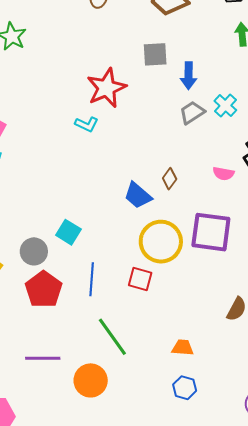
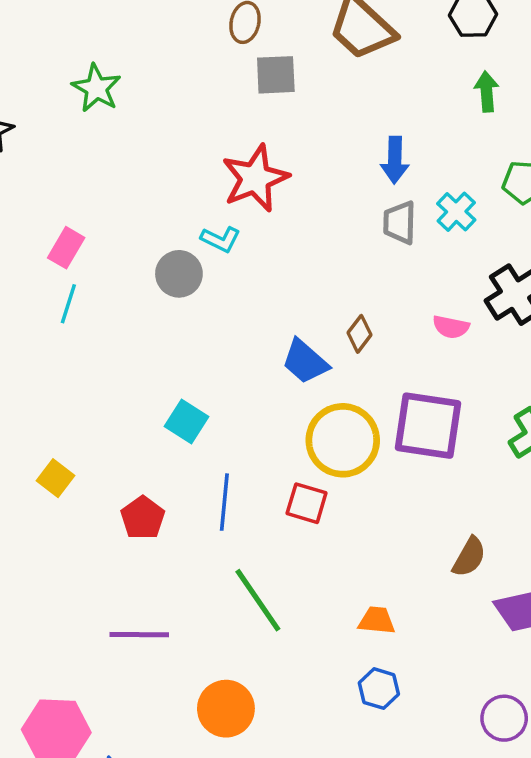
gray square: (155, 54) -> (276, 75), moved
gray trapezoid: (192, 113) -> (400, 223), turned -56
gray circle: (34, 251) -> (179, 274), moved
red pentagon: (44, 289) -> (143, 518), size x0.7
orange circle: (91, 380) -> (226, 709), moved

